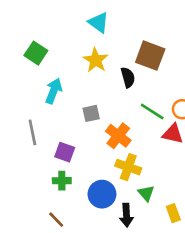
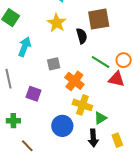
brown square: (150, 56) -> (99, 19), turned -30
green cross: (62, 181) -> (13, 121), moved
green triangle: (146, 193) -> (100, 118), moved, turned 40
black arrow: (126, 215) -> (93, 138), moved

